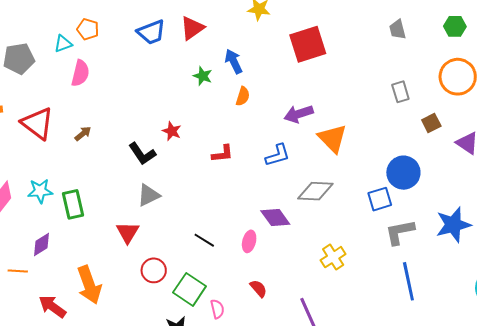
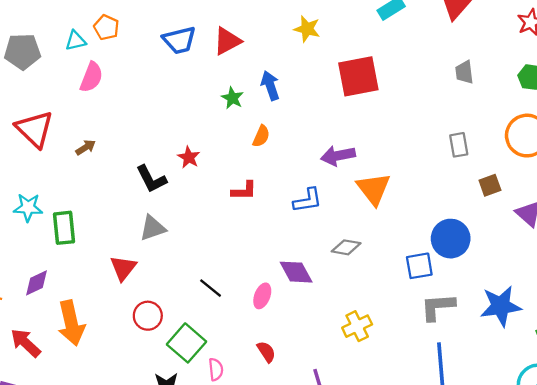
orange semicircle: (243, 96) -> (261, 136), moved
gray diamond: (315, 191) -> (346, 247), size x0.7
purple diamond: (41, 245) -> (37, 283), moved

